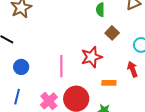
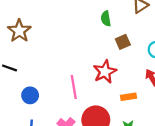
brown square: (112, 33) -> (123, 42), turned 32

